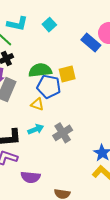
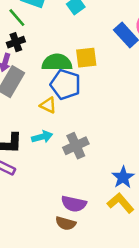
yellow square: (67, 74) -> (86, 58), moved
purple semicircle: (31, 177) -> (74, 204), moved

